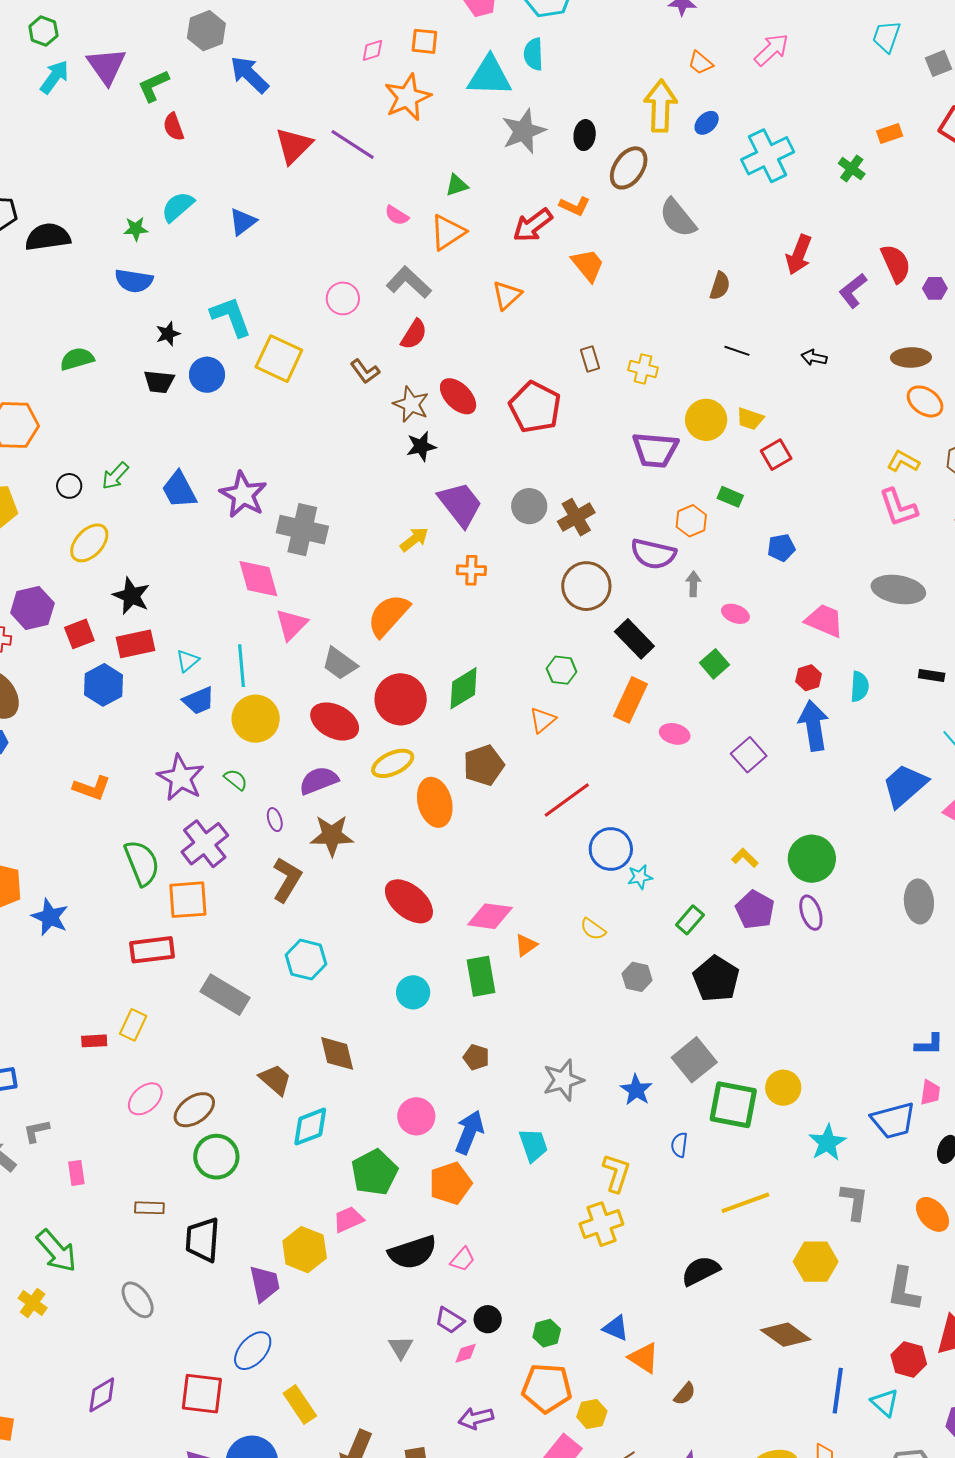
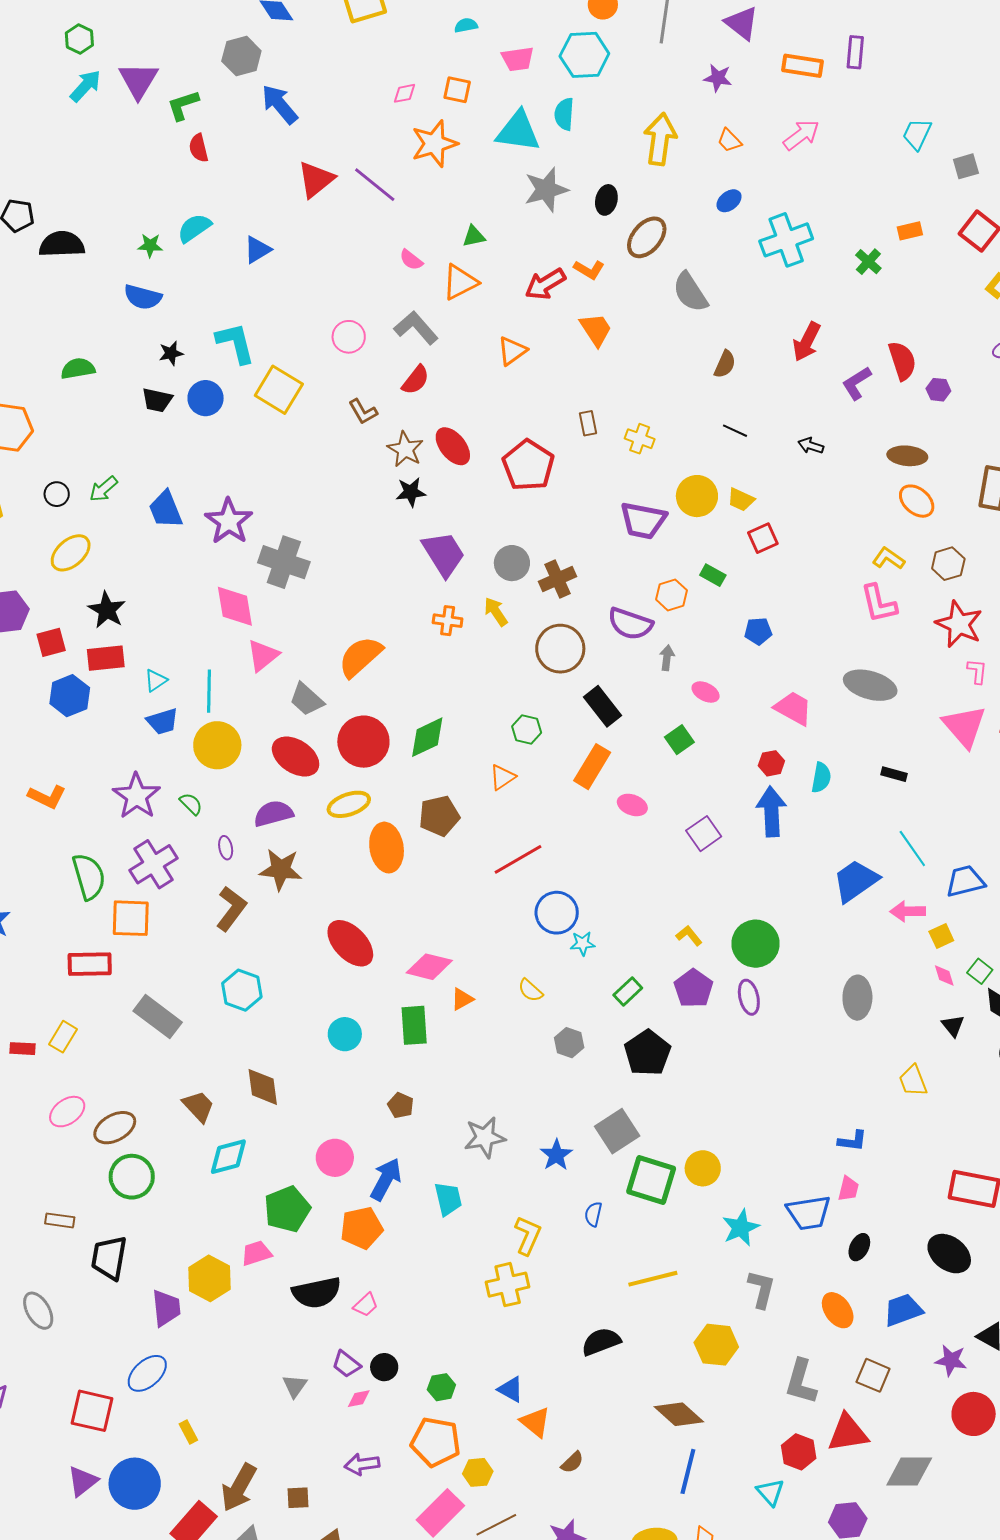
yellow arrow: (661, 106) -> (660, 139), moved
yellow arrow: (414, 539) -> (496, 612), moved, turned -92
blue line: (838, 1391) -> (688, 1471), moved
yellow rectangle: (300, 1405) -> (188, 1432), size x0.6

